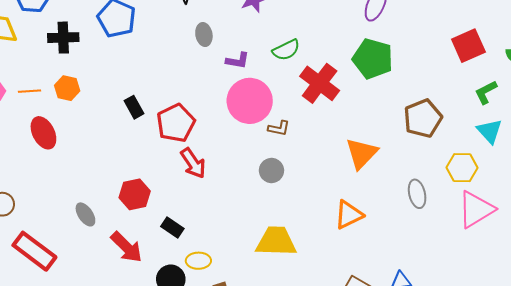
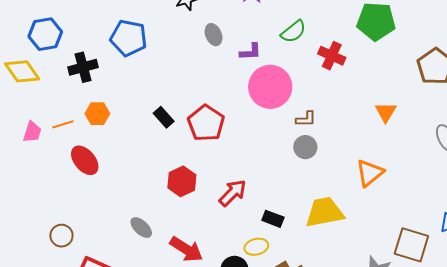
red cross: (320, 83) -> (332, 56), size x0.7
brown L-shape: (279, 128) -> (306, 119), moved
orange triangle: (362, 153) -> (386, 112), size x0.7
red arrow: (193, 163) -> (233, 193), moved, turned -88
red hexagon: (135, 194) -> (182, 181), moved
orange triangle: (349, 215) -> (370, 173), moved
black rectangle: (172, 228) -> (273, 219), moved

